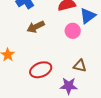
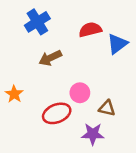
pink circle: (73, 31) -> (80, 93), moved

